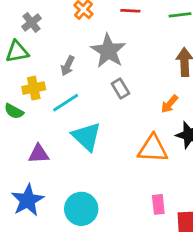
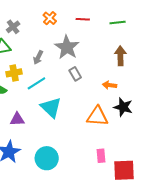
orange arrow: (169, 104) -> (110, 85), turned 56

